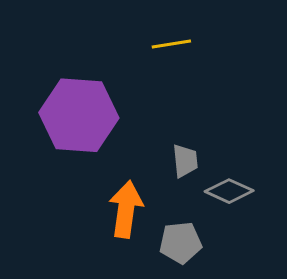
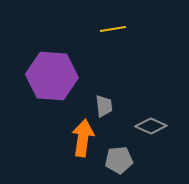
gray trapezoid: (185, 161) -> (104, 106), moved

